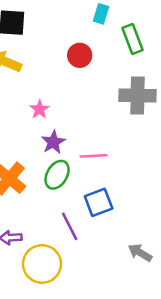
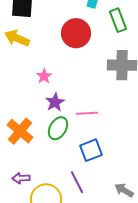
red circle: (80, 55) -> (76, 33), size x1.5
purple line: (70, 226) -> (77, 182), moved

